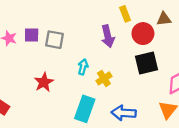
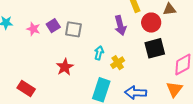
purple square: (32, 35) -> (53, 26), turned -32

